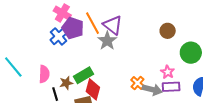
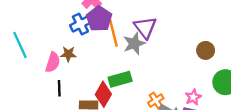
orange line: (92, 23) -> (113, 33), moved
green rectangle: (83, 75) -> (120, 79), moved
brown star: (66, 83) -> (68, 54), moved

